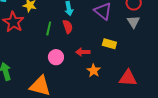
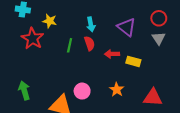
red arrow: (83, 52) -> (112, 54), moved
pink circle: (56, 57) -> (82, 91), moved

